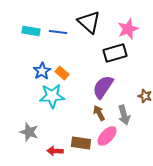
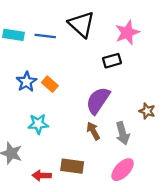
black rectangle: (115, 53) -> (112, 61), size x0.7
cyan star: (52, 96) -> (38, 124), moved, size x0.7
pink ellipse: (107, 136) -> (123, 170), moved

